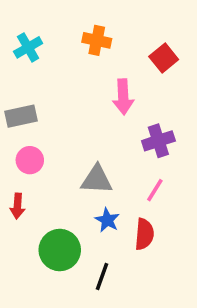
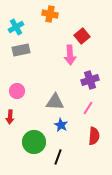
orange cross: (97, 40) -> (50, 14), moved
red square: (164, 58) -> (82, 36), moved
gray rectangle: (21, 116) -> (21, 50), moved
red semicircle: (144, 234) -> (94, 136), moved

